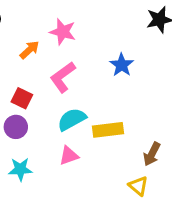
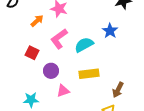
blue star: (122, 65) -> (110, 31), moved
cyan semicircle: (72, 119) -> (84, 45), moved
purple circle: (16, 127) -> (51, 71), moved

